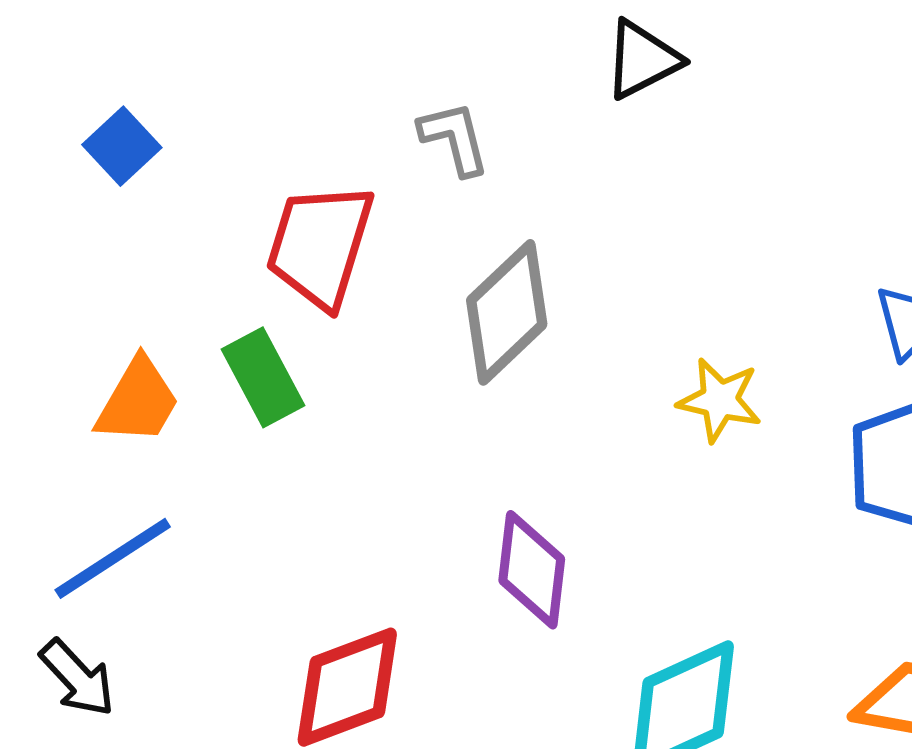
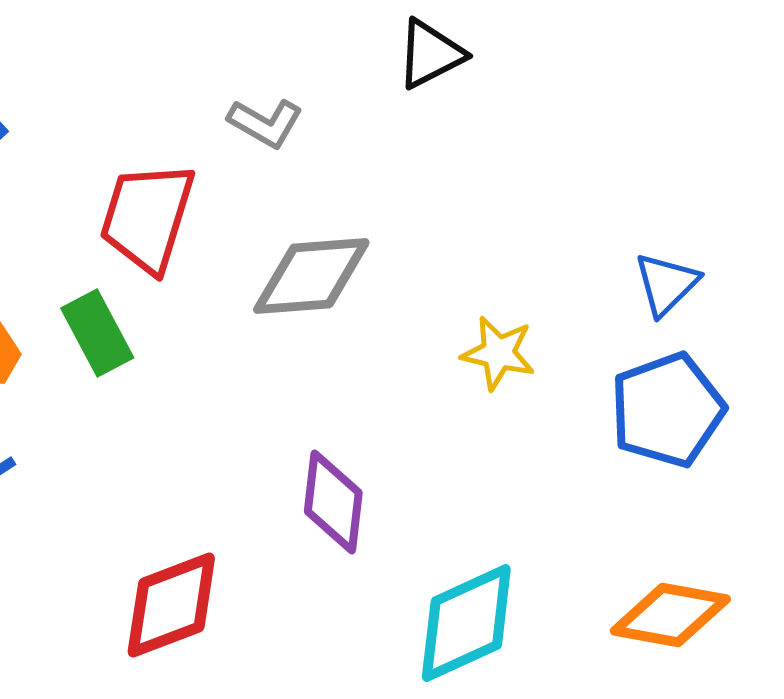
gray L-shape: (454, 138) -> (265, 123), turned 134
gray diamond: (507, 312) -> (311, 276), turned 39

